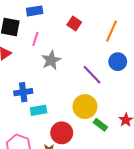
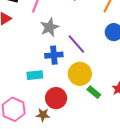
purple line: (92, 75) -> (76, 44), moved
blue cross: (23, 92) -> (54, 55), moved

